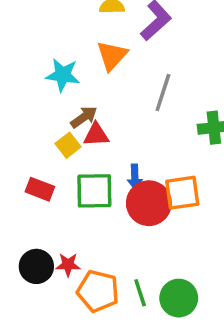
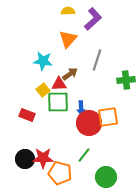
cyan star: (63, 75) -> (43, 61), moved
brown arrow: (84, 117) -> (70, 74), moved
green square: (94, 191) -> (58, 102), moved
red star: (68, 265) -> (43, 158), size x1.5
green line: (140, 293) -> (84, 155), moved, turned 56

